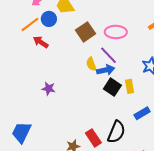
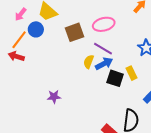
brown square: (85, 32) -> (75, 32), turned 30
red arrow: (41, 42) -> (16, 56), moved
yellow semicircle: (91, 64) -> (89, 62), turned 56

